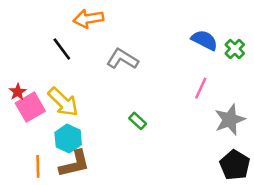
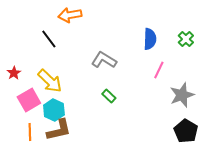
blue semicircle: (204, 40) -> (150, 39), moved, turned 65
gray L-shape: (122, 59) -> (104, 60), moved
pink square: (30, 107) -> (29, 100), moved

